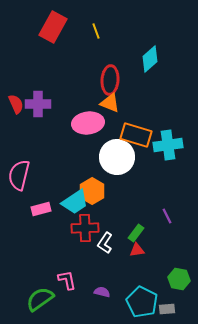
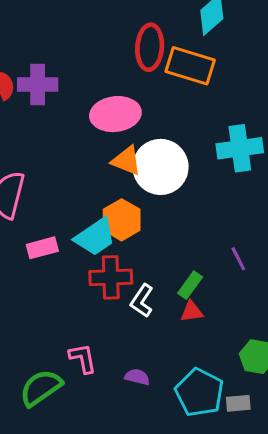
orange triangle: (110, 103) -> (126, 161), moved
orange rectangle: (136, 135) -> (190, 66), moved

